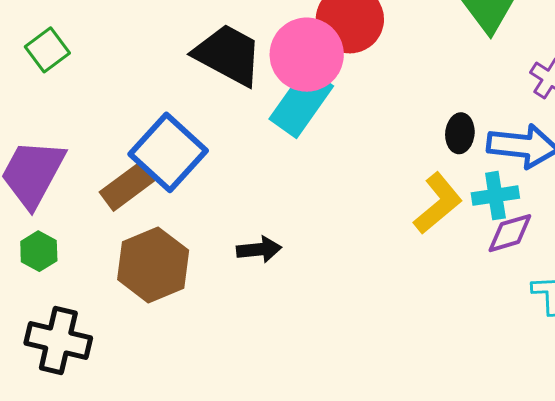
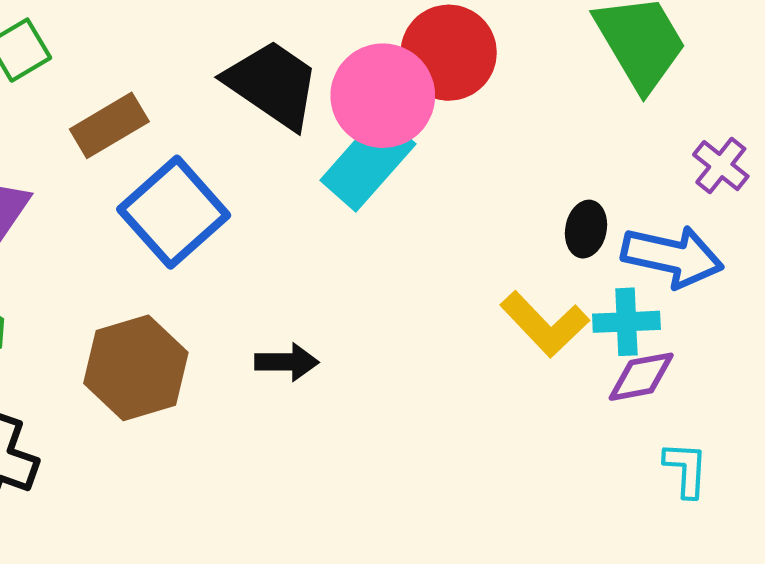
brown rectangle: (127, 186) -> (109, 125), moved
yellow L-shape: (438, 203) -> (545, 324), turned 80

